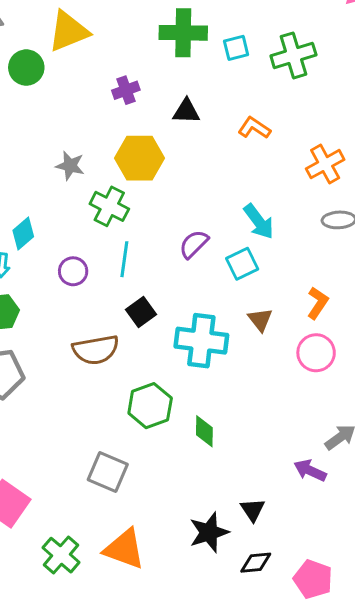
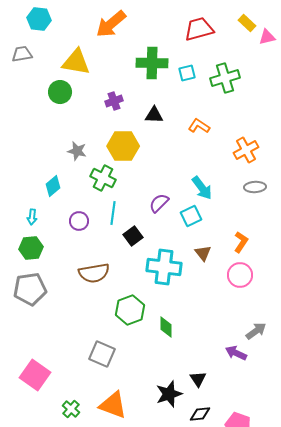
yellow triangle: (69, 31) -> (76, 62), turned 32
green circle: (26, 68) -> (60, 92), moved
cyan diamond: (23, 234) -> (53, 186), moved
black square: (141, 312) -> (133, 236), moved
green cross: (61, 555) -> (71, 409), size x0.7

